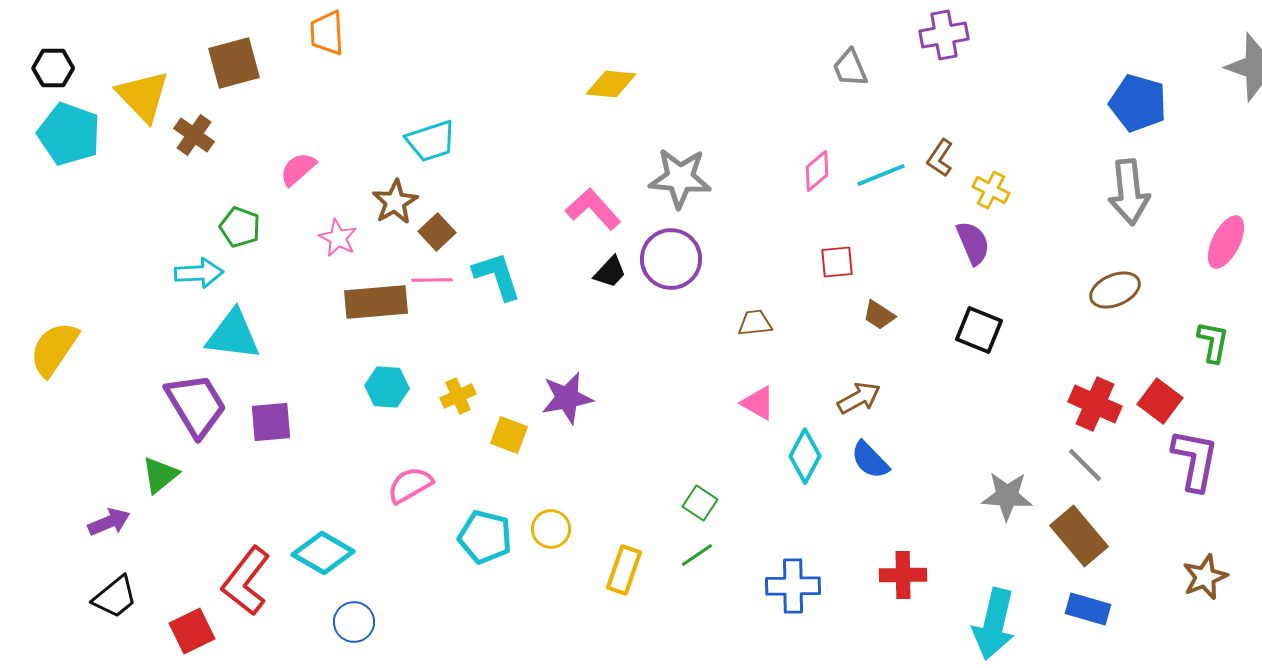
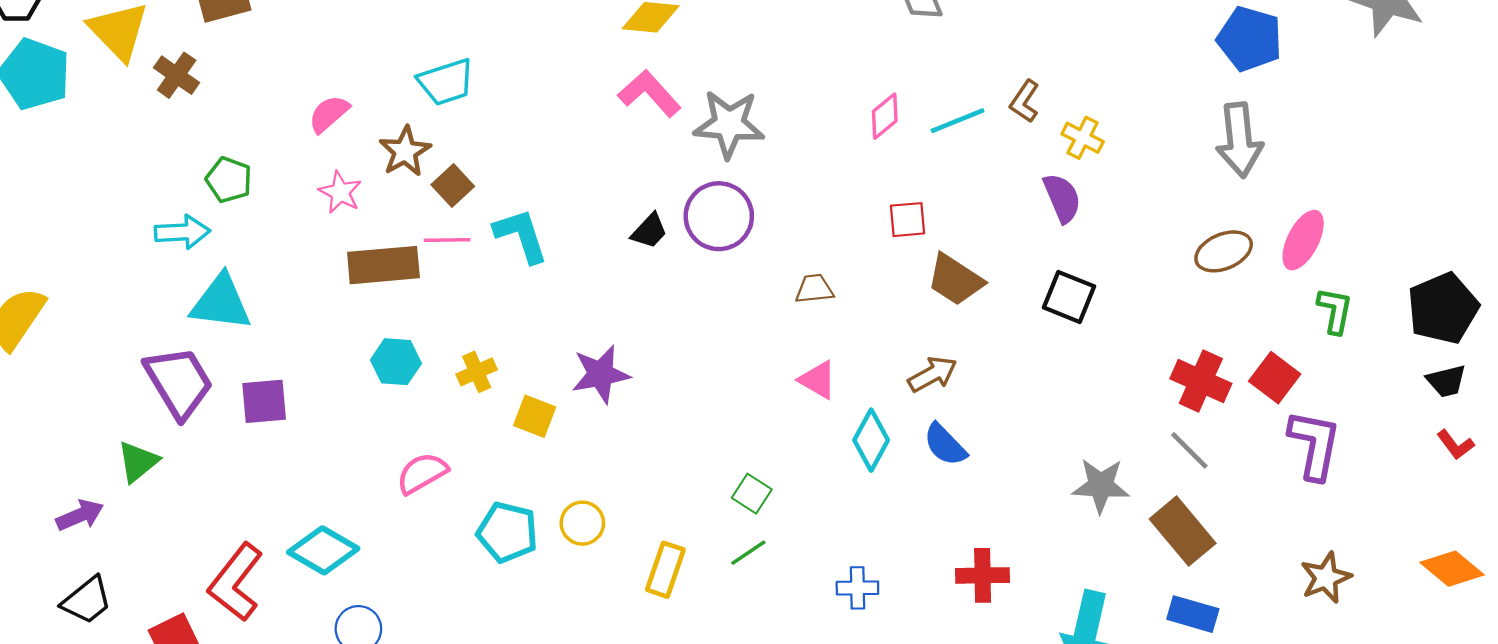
pink semicircle: (298, 169) -> (329, 114), moved
pink L-shape: (593, 209) -> (649, 93), moved
pink ellipse: (1226, 242) -> (1303, 240), moved
brown trapezoid: (879, 315) -> (955, 280), size x1.6
blue cross: (793, 586) -> (857, 588), size x0.7

